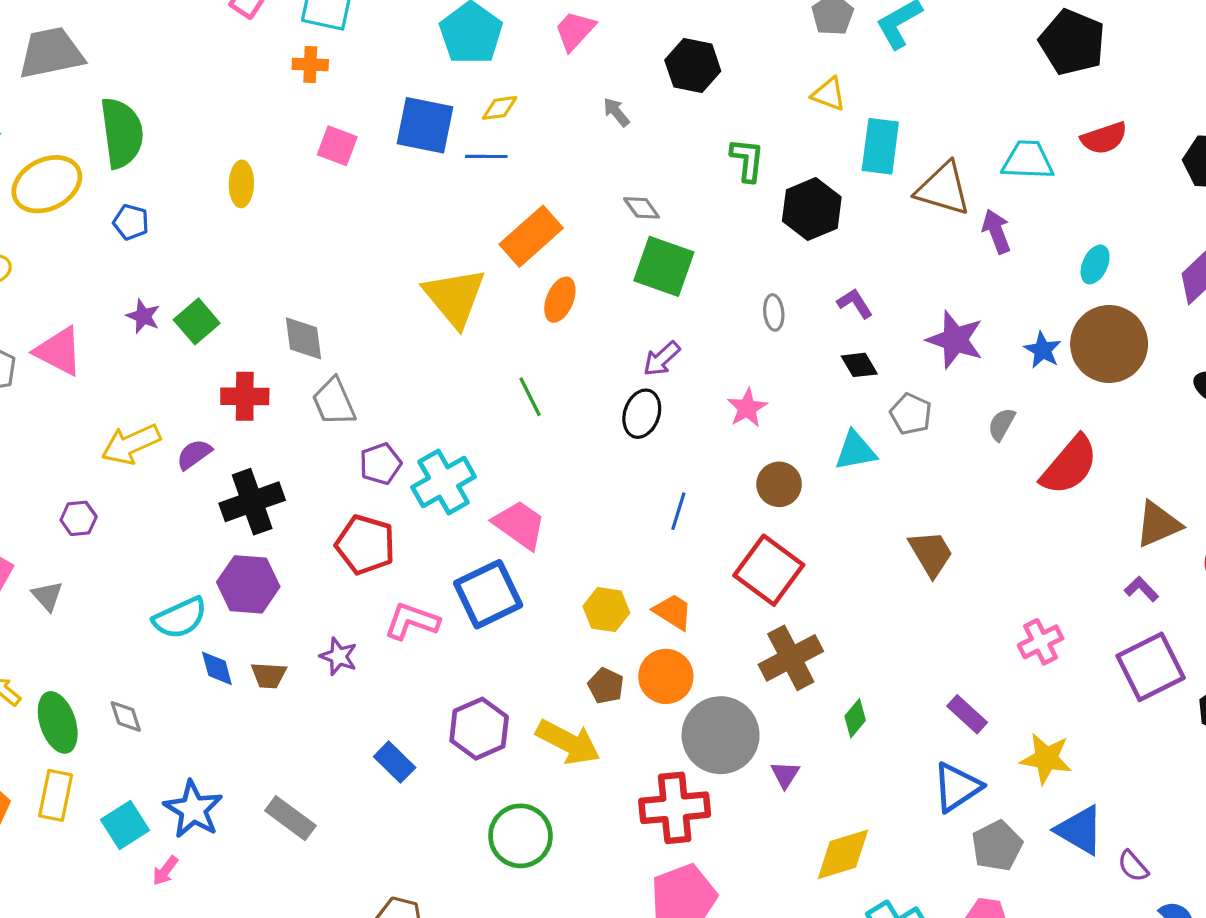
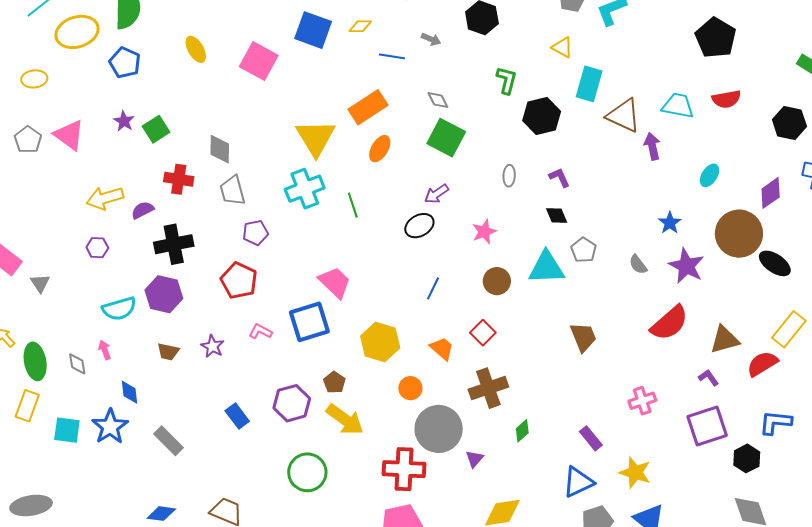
gray arrow: (616, 112) -> (431, 39), turned 144
pink square: (337, 146) -> (259, 61), moved, size x1.5
blue line: (486, 156) -> (392, 56), moved
yellow ellipse: (241, 184) -> (196, 49), turned -40
blue pentagon: (131, 222) -> (125, 63), size x1.4
purple star: (955, 340) -> (686, 266), moved
brown circle: (1109, 344) -> (739, 234), moved
black ellipse: (642, 414) -> (419, 226), turned 32
gray semicircle: (1002, 424) -> (638, 265), turned -75
cyan triangle: (855, 451) -> (547, 268), size x1.4
red semicircle: (1069, 465) -> (669, 323), moved
cyan cross: (444, 482) -> (305, 189), moved
purple hexagon: (79, 518) -> (97, 248), moved
red square: (769, 570) -> (483, 333), size x0.6
yellow hexagon: (606, 610) -> (380, 342), size x1.4
orange trapezoid: (673, 612) -> (442, 348), moved
pink L-shape: (412, 621) -> (260, 332), size x0.7
blue diamond: (217, 668) -> (130, 392), moved
orange circle: (666, 676) -> (410, 388), size x0.7
brown pentagon: (606, 686) -> (334, 382), moved
cyan square: (125, 825) -> (67, 430), turned 32
pink arrow: (165, 871) -> (105, 350), moved, turned 114

